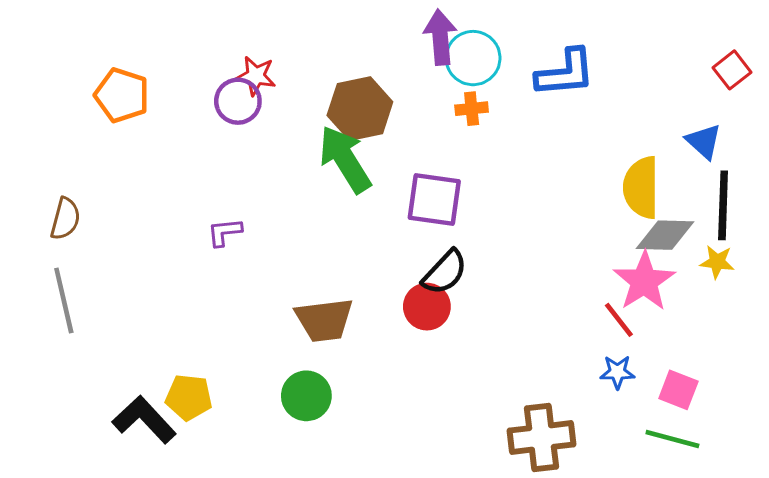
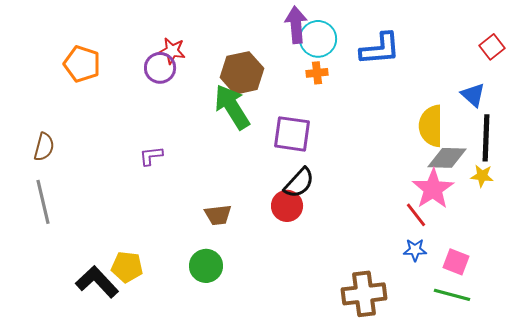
brown trapezoid: (324, 320) -> (218, 215), size x0.7

